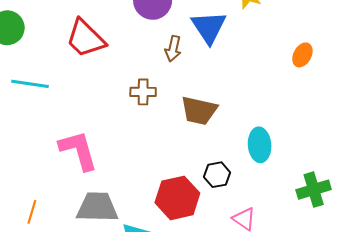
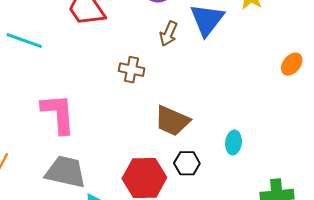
brown trapezoid: (199, 110) -> (172, 121), moved
cyan ellipse: (260, 145) -> (234, 142), size x0.7

